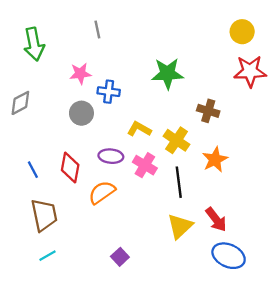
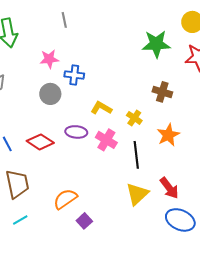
green star: (167, 74) -> (156, 44), moved
yellow cross: (176, 140) -> (134, 118), size x0.7
red diamond: (70, 167) -> (40, 142), turned -68
orange semicircle: (102, 192) -> (65, 199), moved

